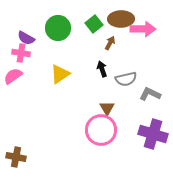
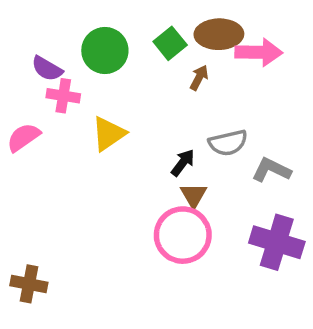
pink cross: (21, 53) -> (63, 96), moved
black arrow: (102, 69) -> (183, 163), moved, turned 56

